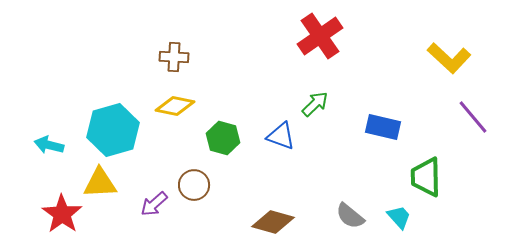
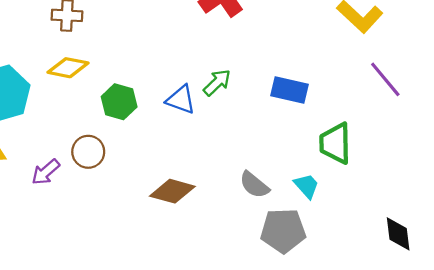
green arrow: (315, 104) -> (217, 83), moved

